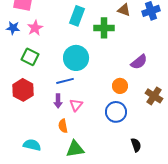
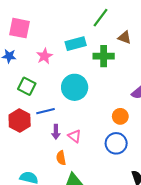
cyan rectangle: (77, 16) -> (76, 44), turned 54
pink star: (35, 28) -> (44, 56), moved
blue line: (65, 81) -> (45, 111), moved
pink triangle: (76, 105) -> (75, 136), turned -32

